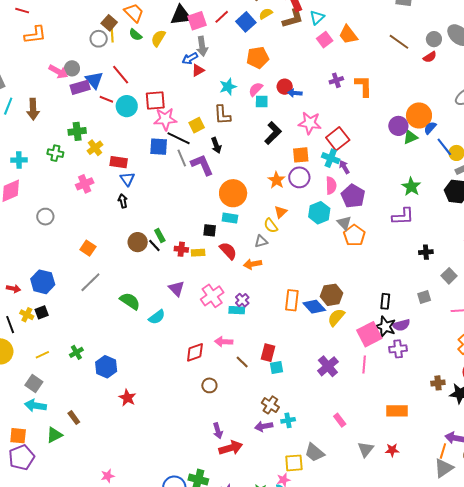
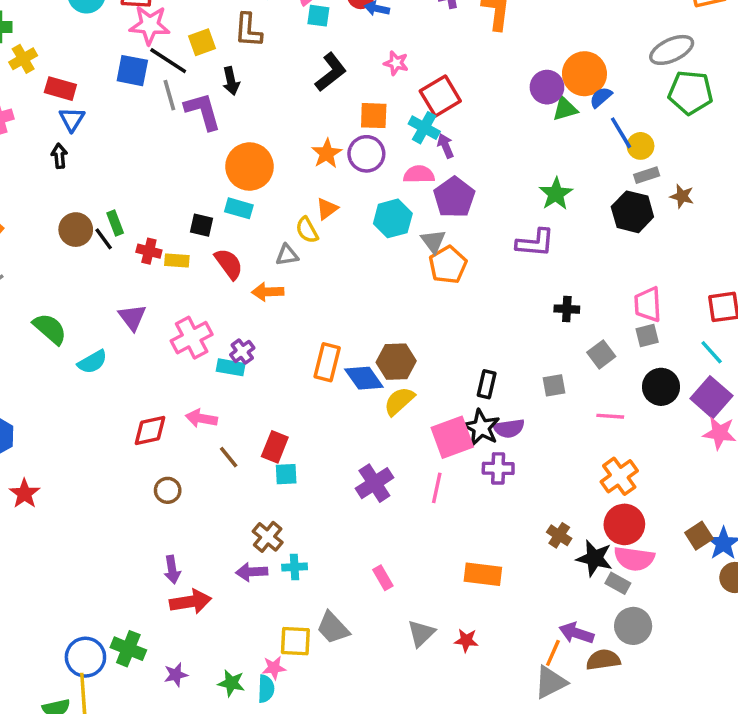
pink star: (310, 123) -> (396, 63), size x0.6
pink semicircle: (331, 185) -> (419, 174), turned -96
brown cross: (438, 383) -> (559, 535), turned 32

